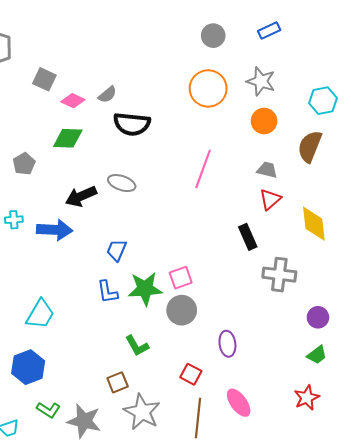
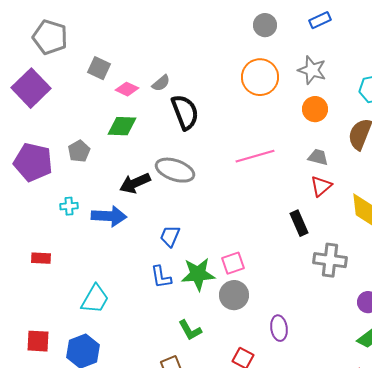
black semicircle: (132, 124) -> (185, 112), turned -117
pink line: (203, 169) -> (255, 156), turned 54
gray ellipse: (122, 183) -> (175, 170), size x1.4

